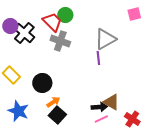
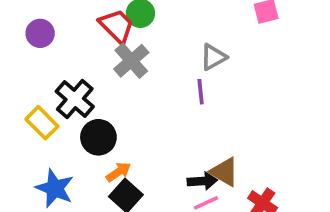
black cross: (24, 33) -> (75, 99), moved
gray triangle: (105, 39) -> (213, 57), size x0.7
gray cross: (60, 41) -> (131, 61), turned 30

